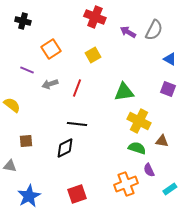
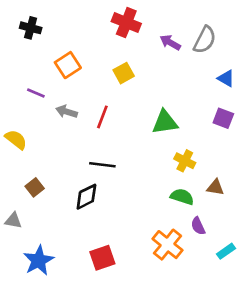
gray arrow: (50, 84) -> (66, 112), turned 35
yellow cross: (139, 121) -> (185, 161), size x0.7
brown square: (26, 141) -> (35, 187), turned -32
orange cross: (126, 184) -> (168, 245), turned -30

